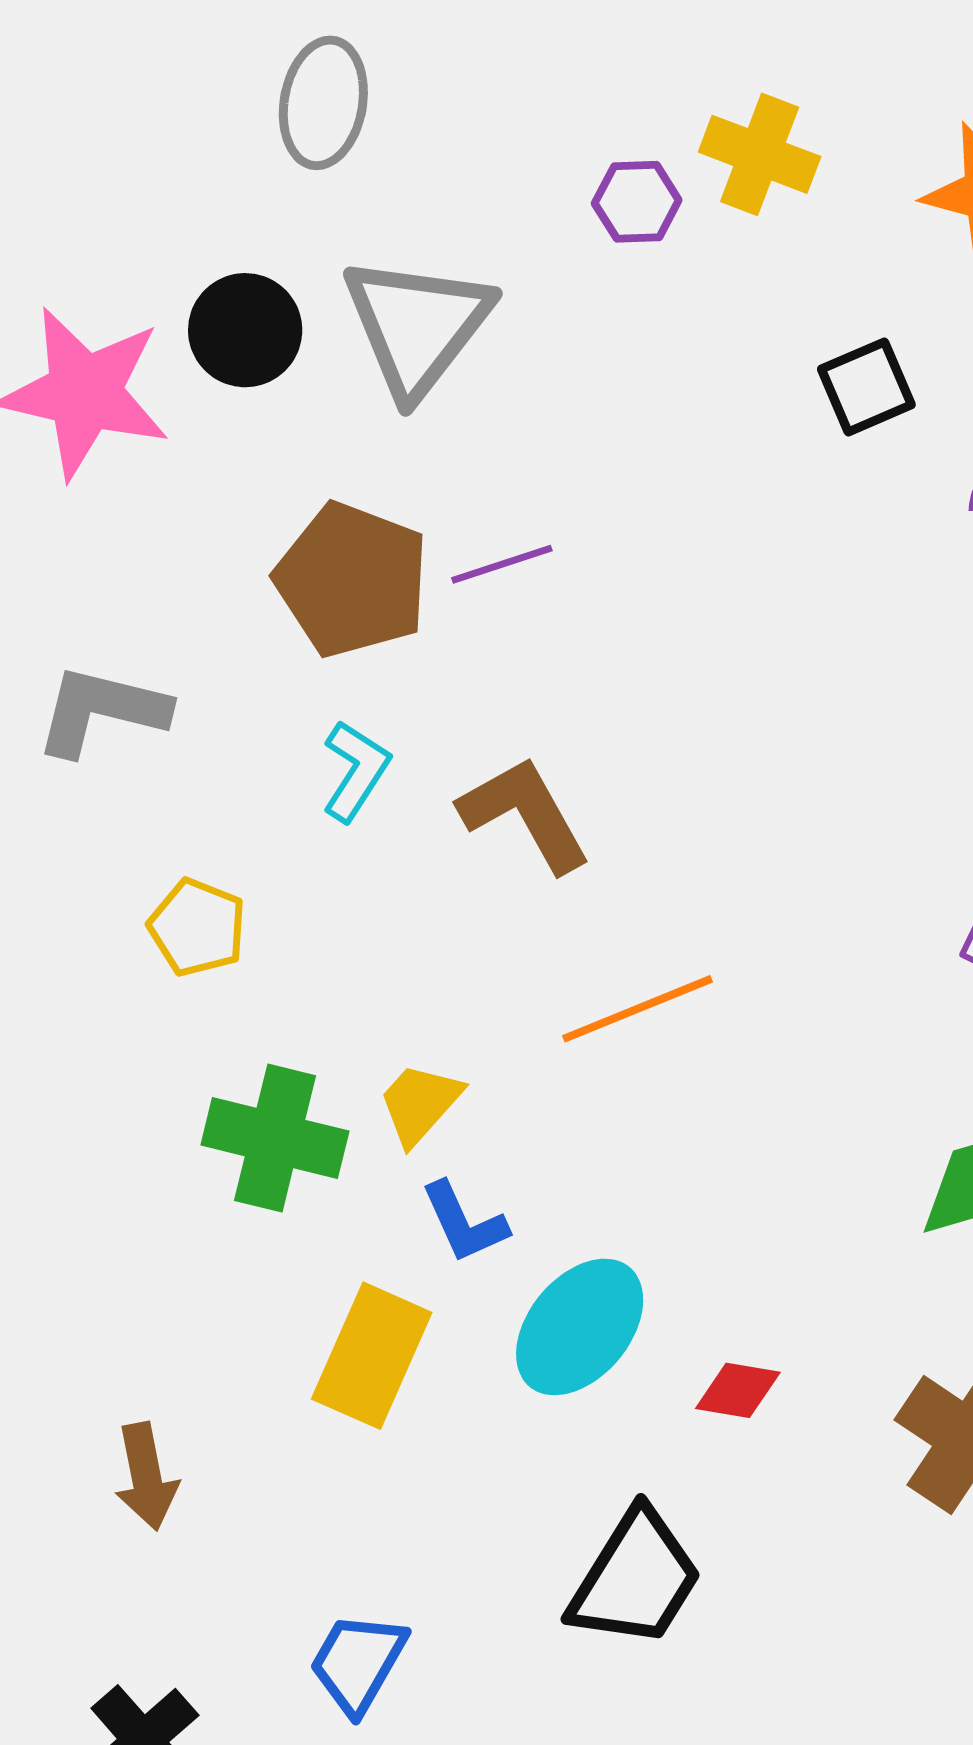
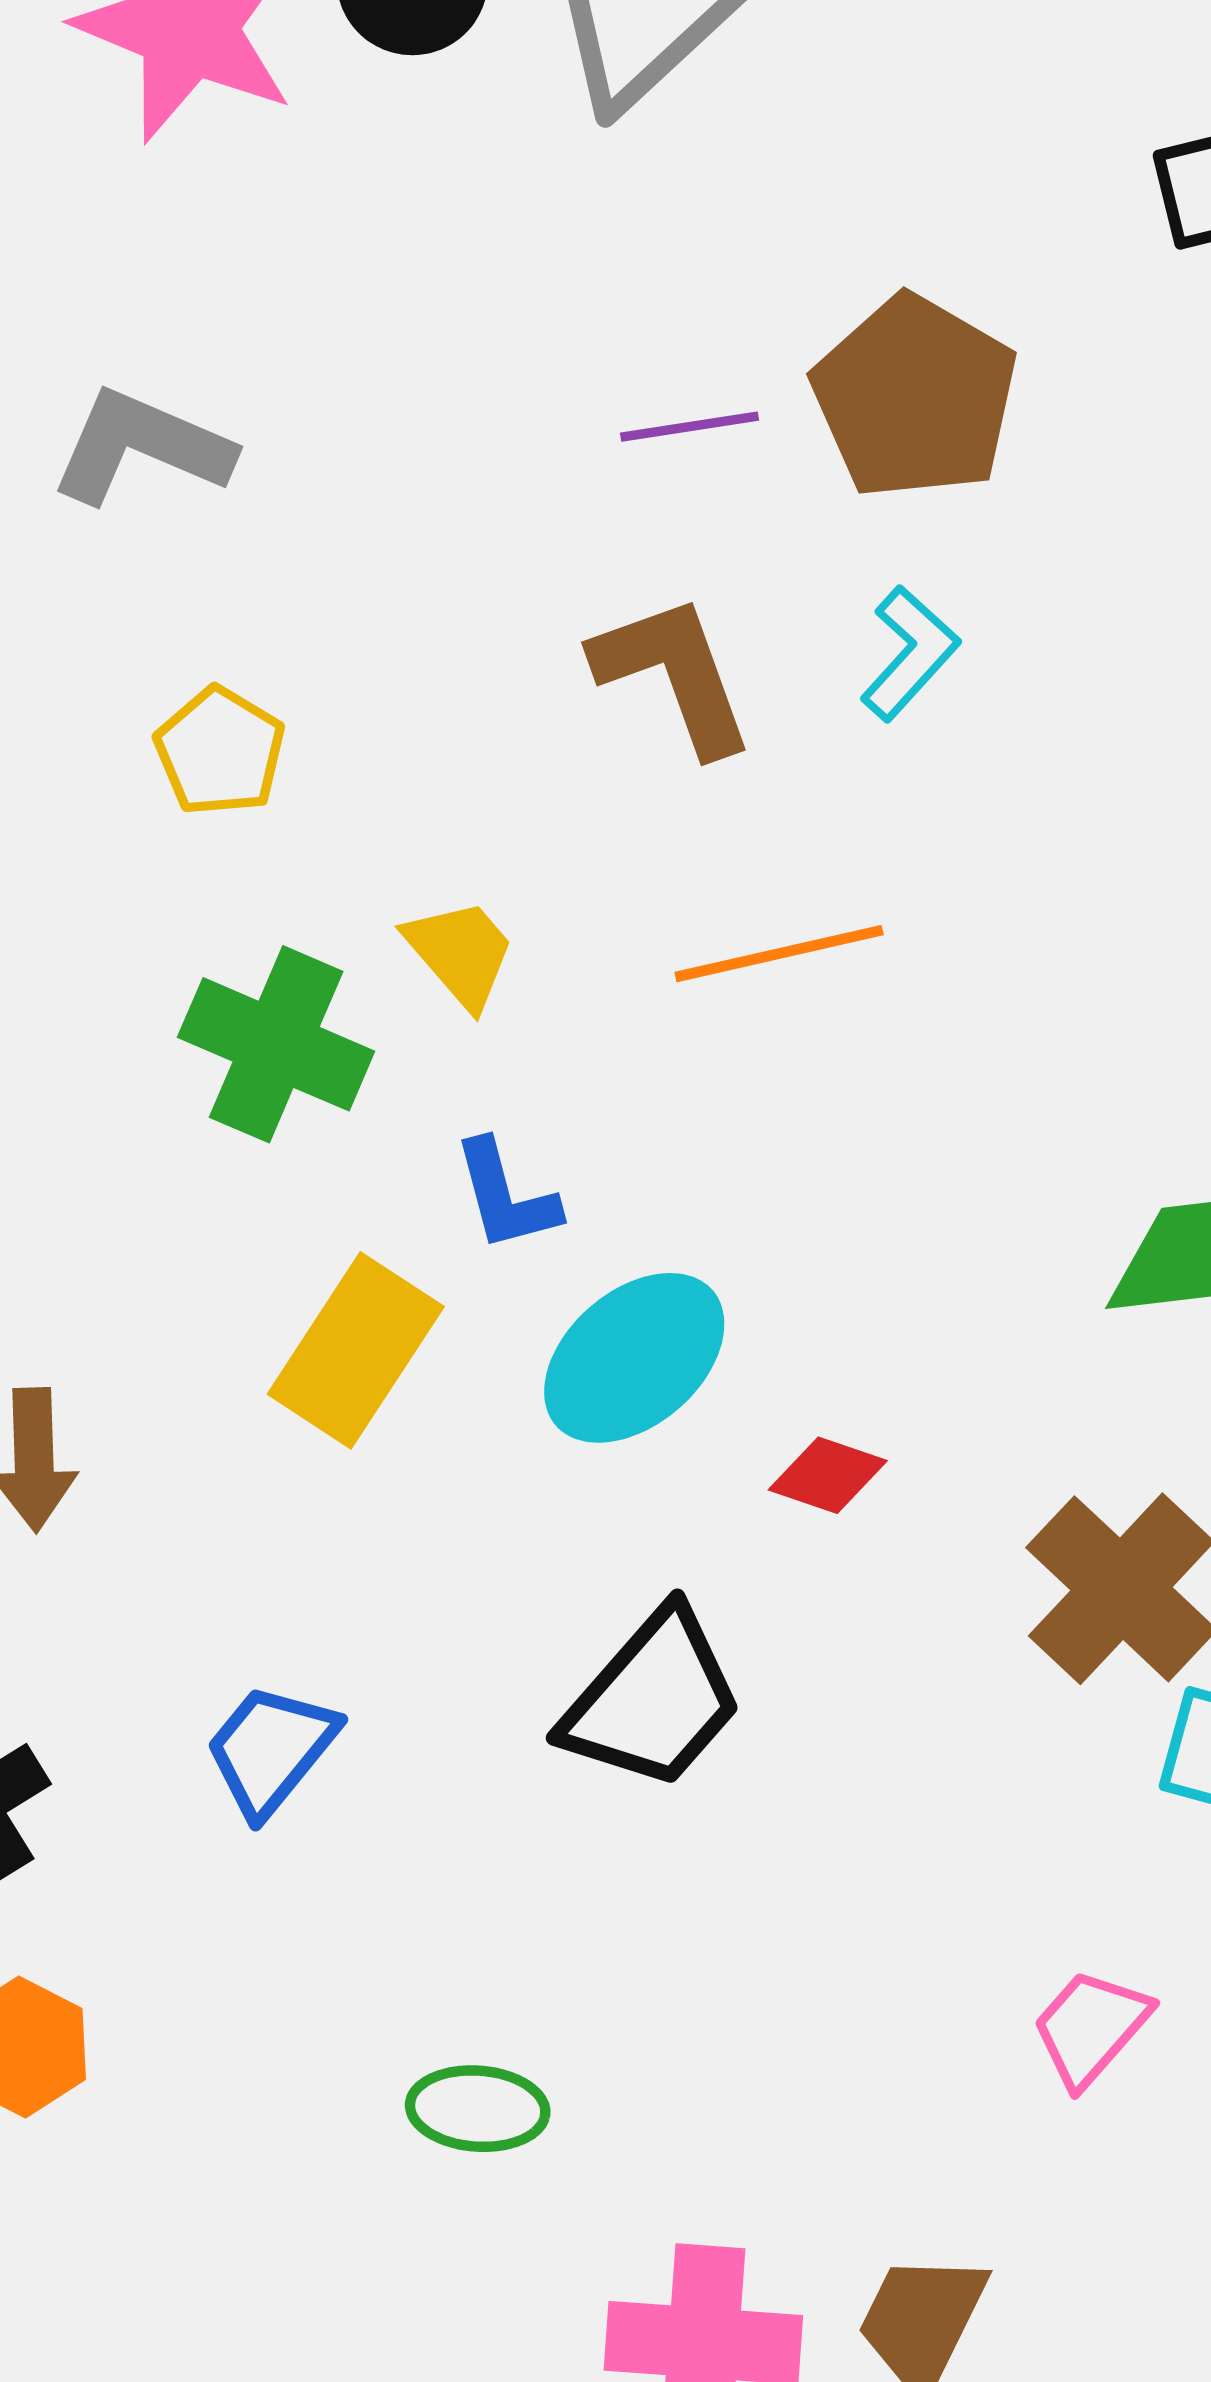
purple line: (502, 564) -> (690, 427), moved
brown pentagon: (352, 580) -> (915, 397), moved
cyan L-shape: (356, 771) -> (910, 653), moved
yellow trapezoid: (420, 1104) -> (460, 953), moved, turned 88

